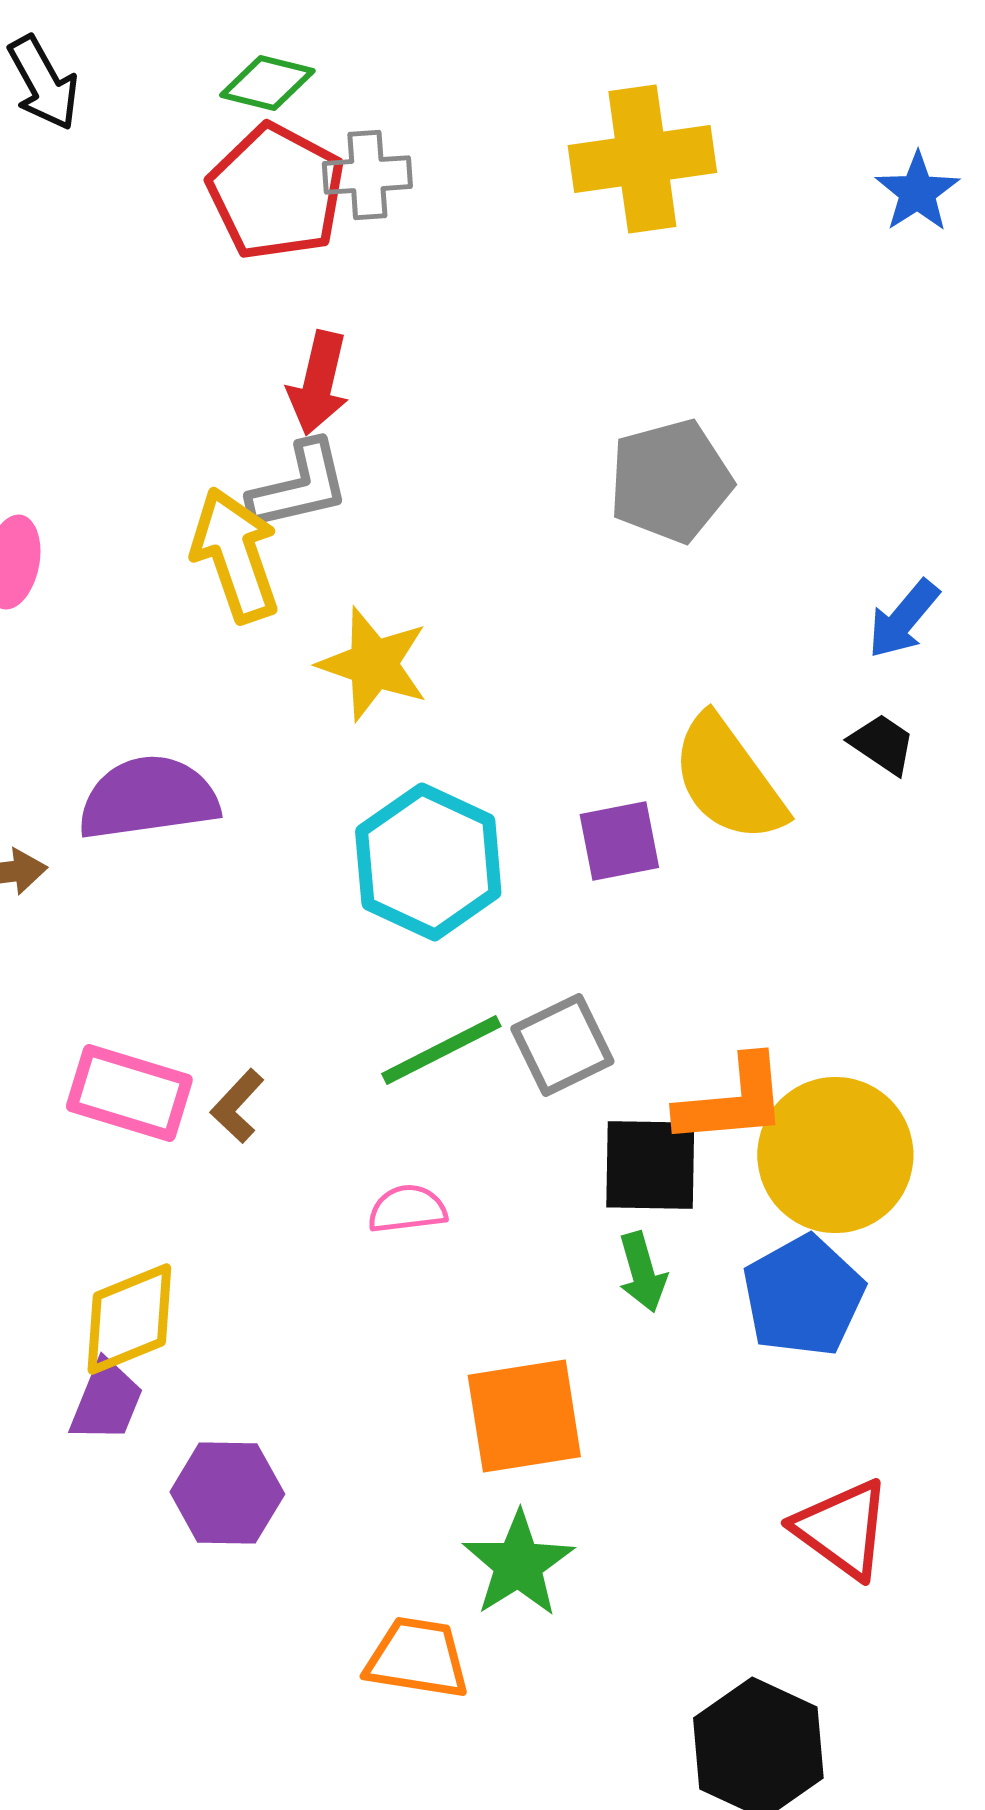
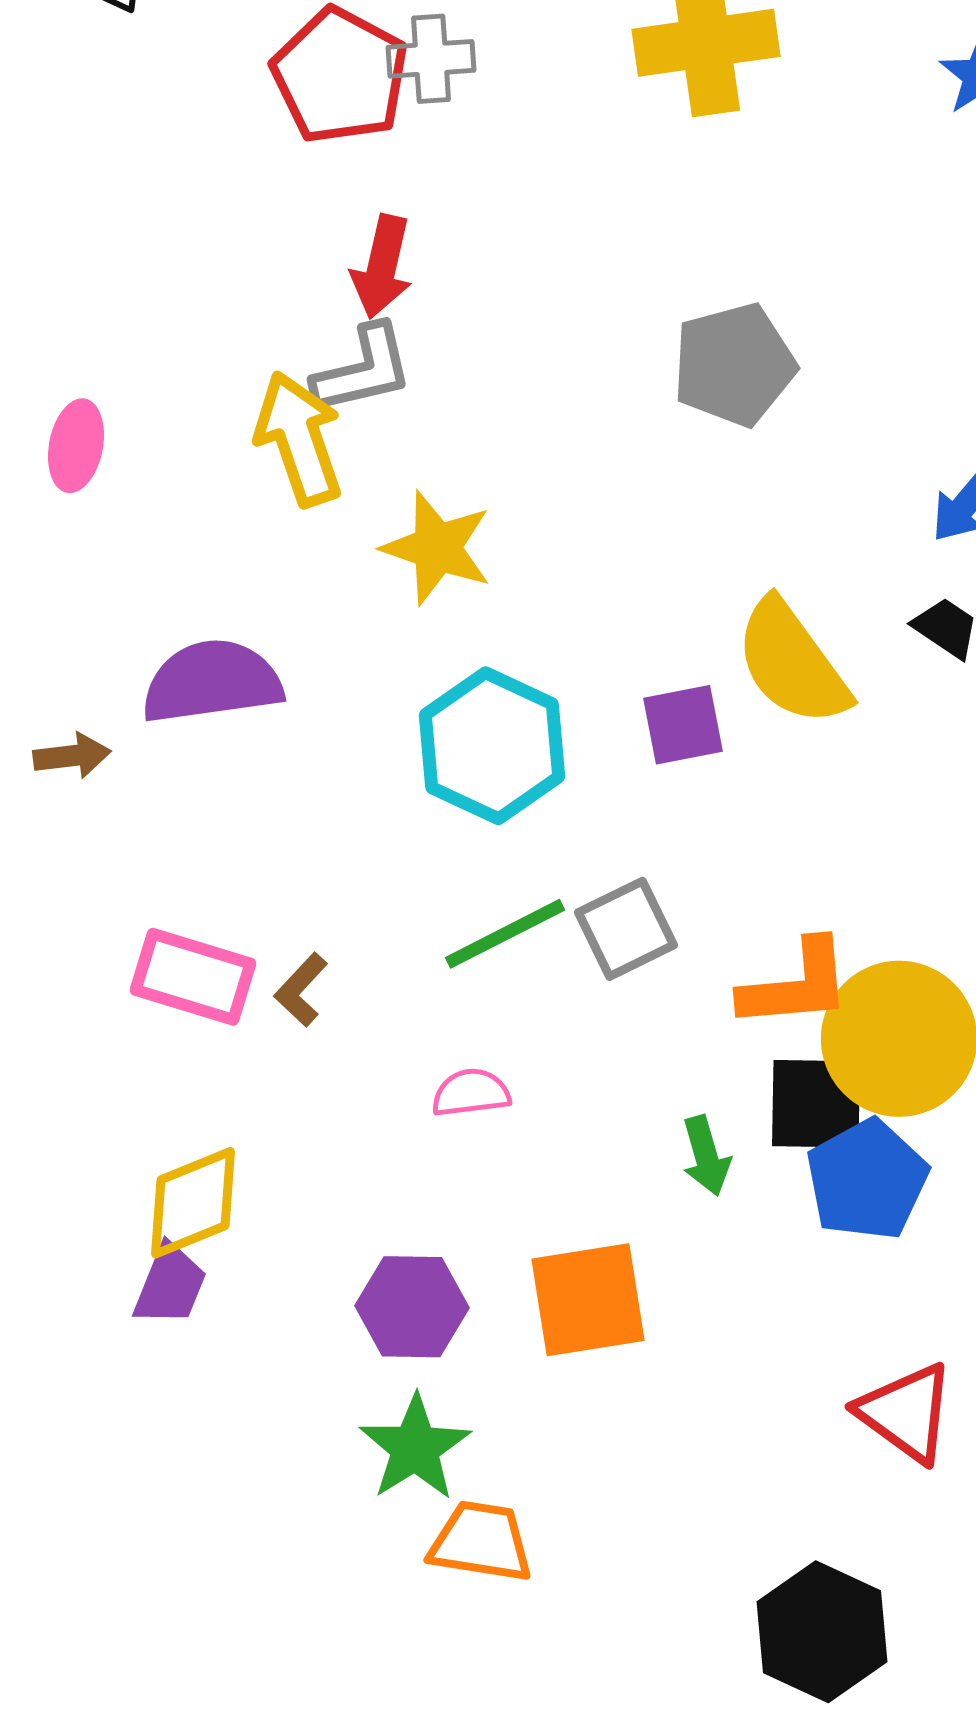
black square: (650, 1165) -> (816, 1104), moved
purple hexagon: (227, 1493) -> (412, 1307), moved
green star: (518, 1564) -> (415, 1448), moved

